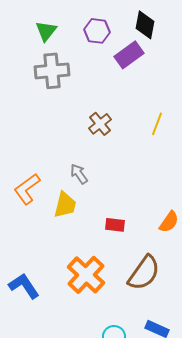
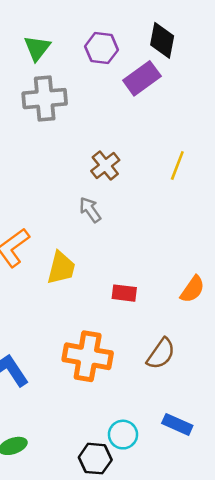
gray arrow: (79, 174) -> (90, 210), moved
brown semicircle: (144, 273) -> (161, 354), size x0.7
orange cross: (86, 275) -> (88, 356), turned -33

